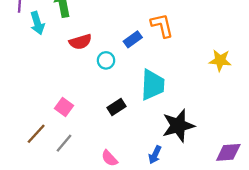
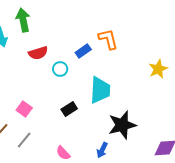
yellow star: (220, 60) -> (158, 69), turned -30

